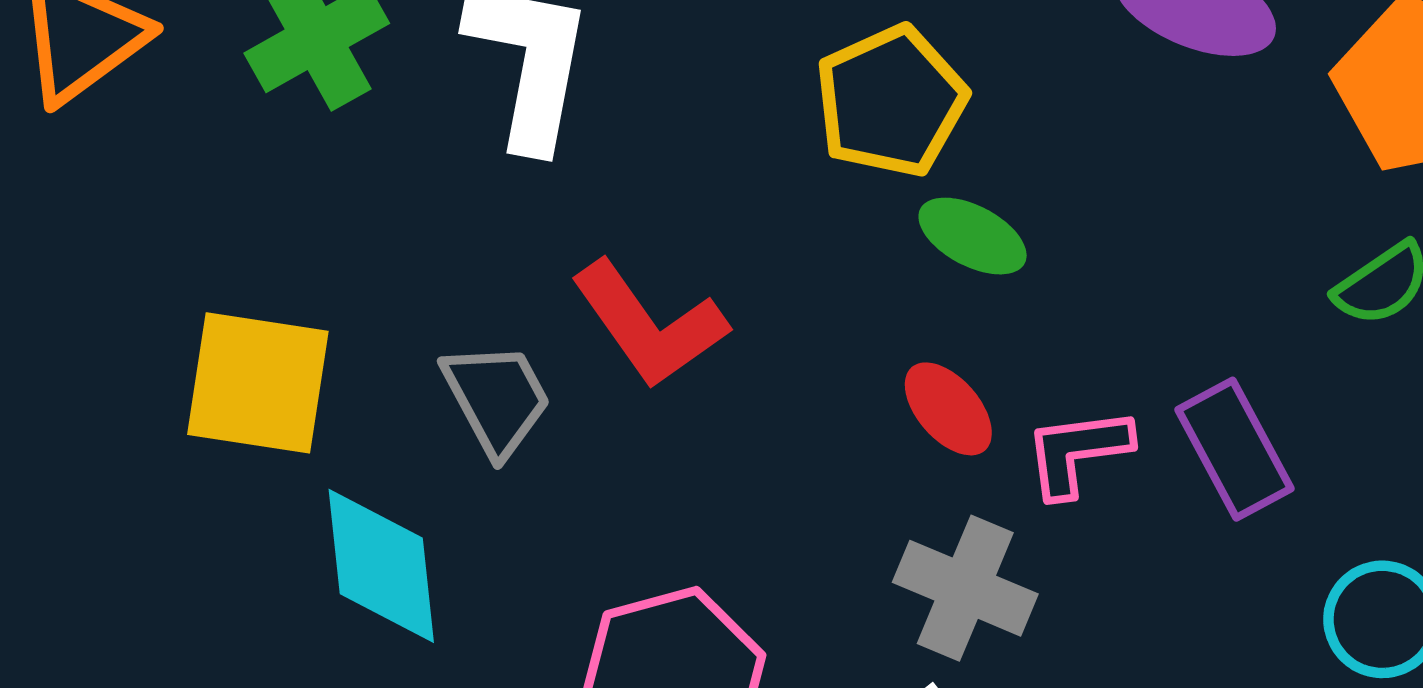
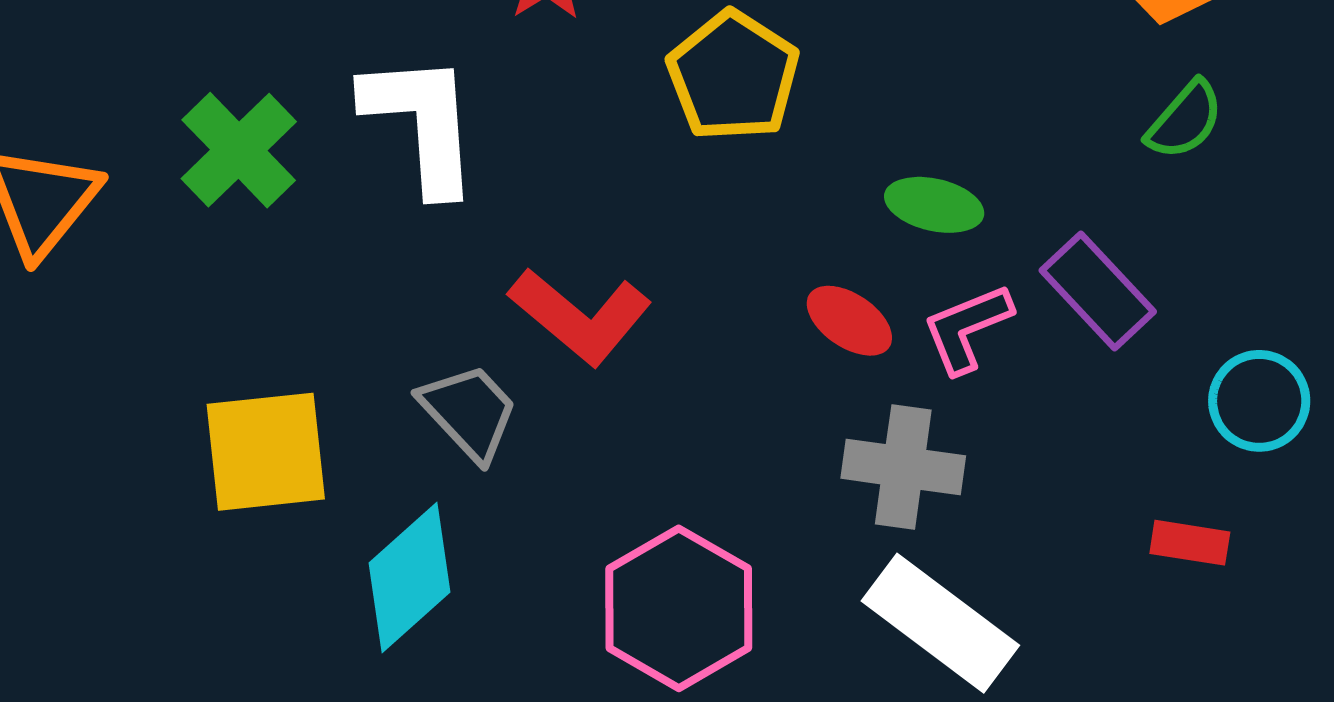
green ellipse: (973, 236) -> (934, 205), moved
cyan diamond: (381, 566) -> (409, 578), turned 69

